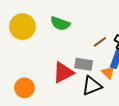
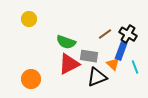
green semicircle: (60, 23) -> (66, 42), moved
yellow circle: (22, 27) -> (29, 19), size x0.6

